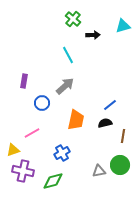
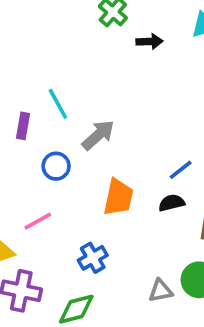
cyan line: (68, 55) -> (58, 104), moved

